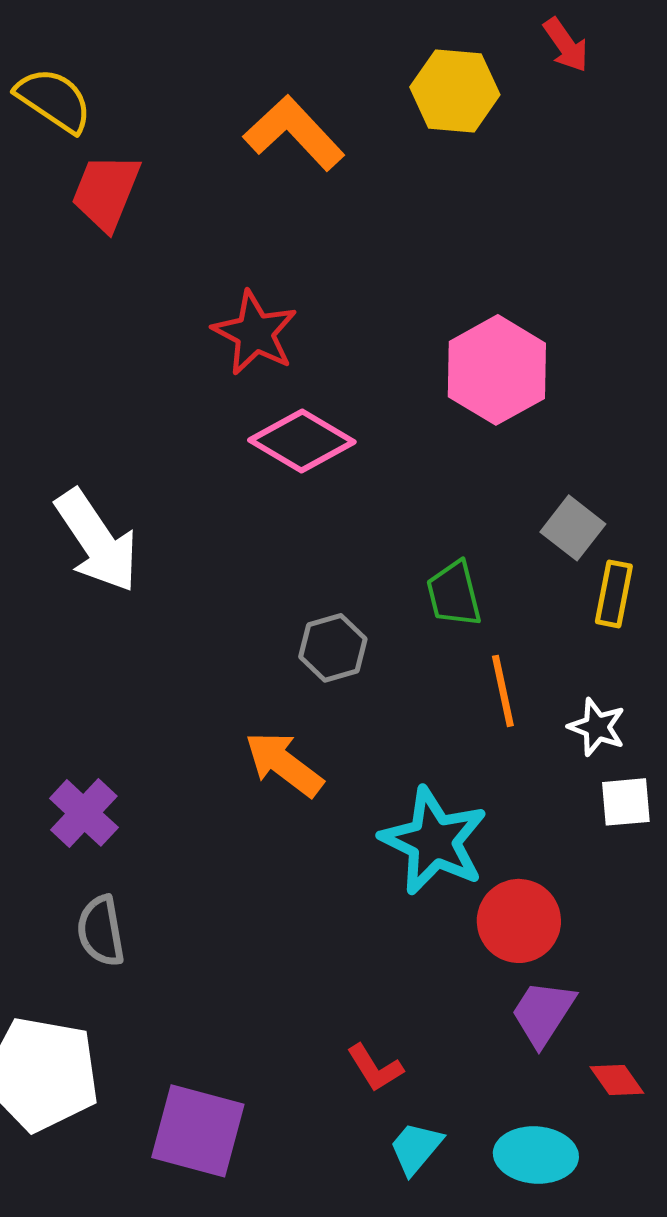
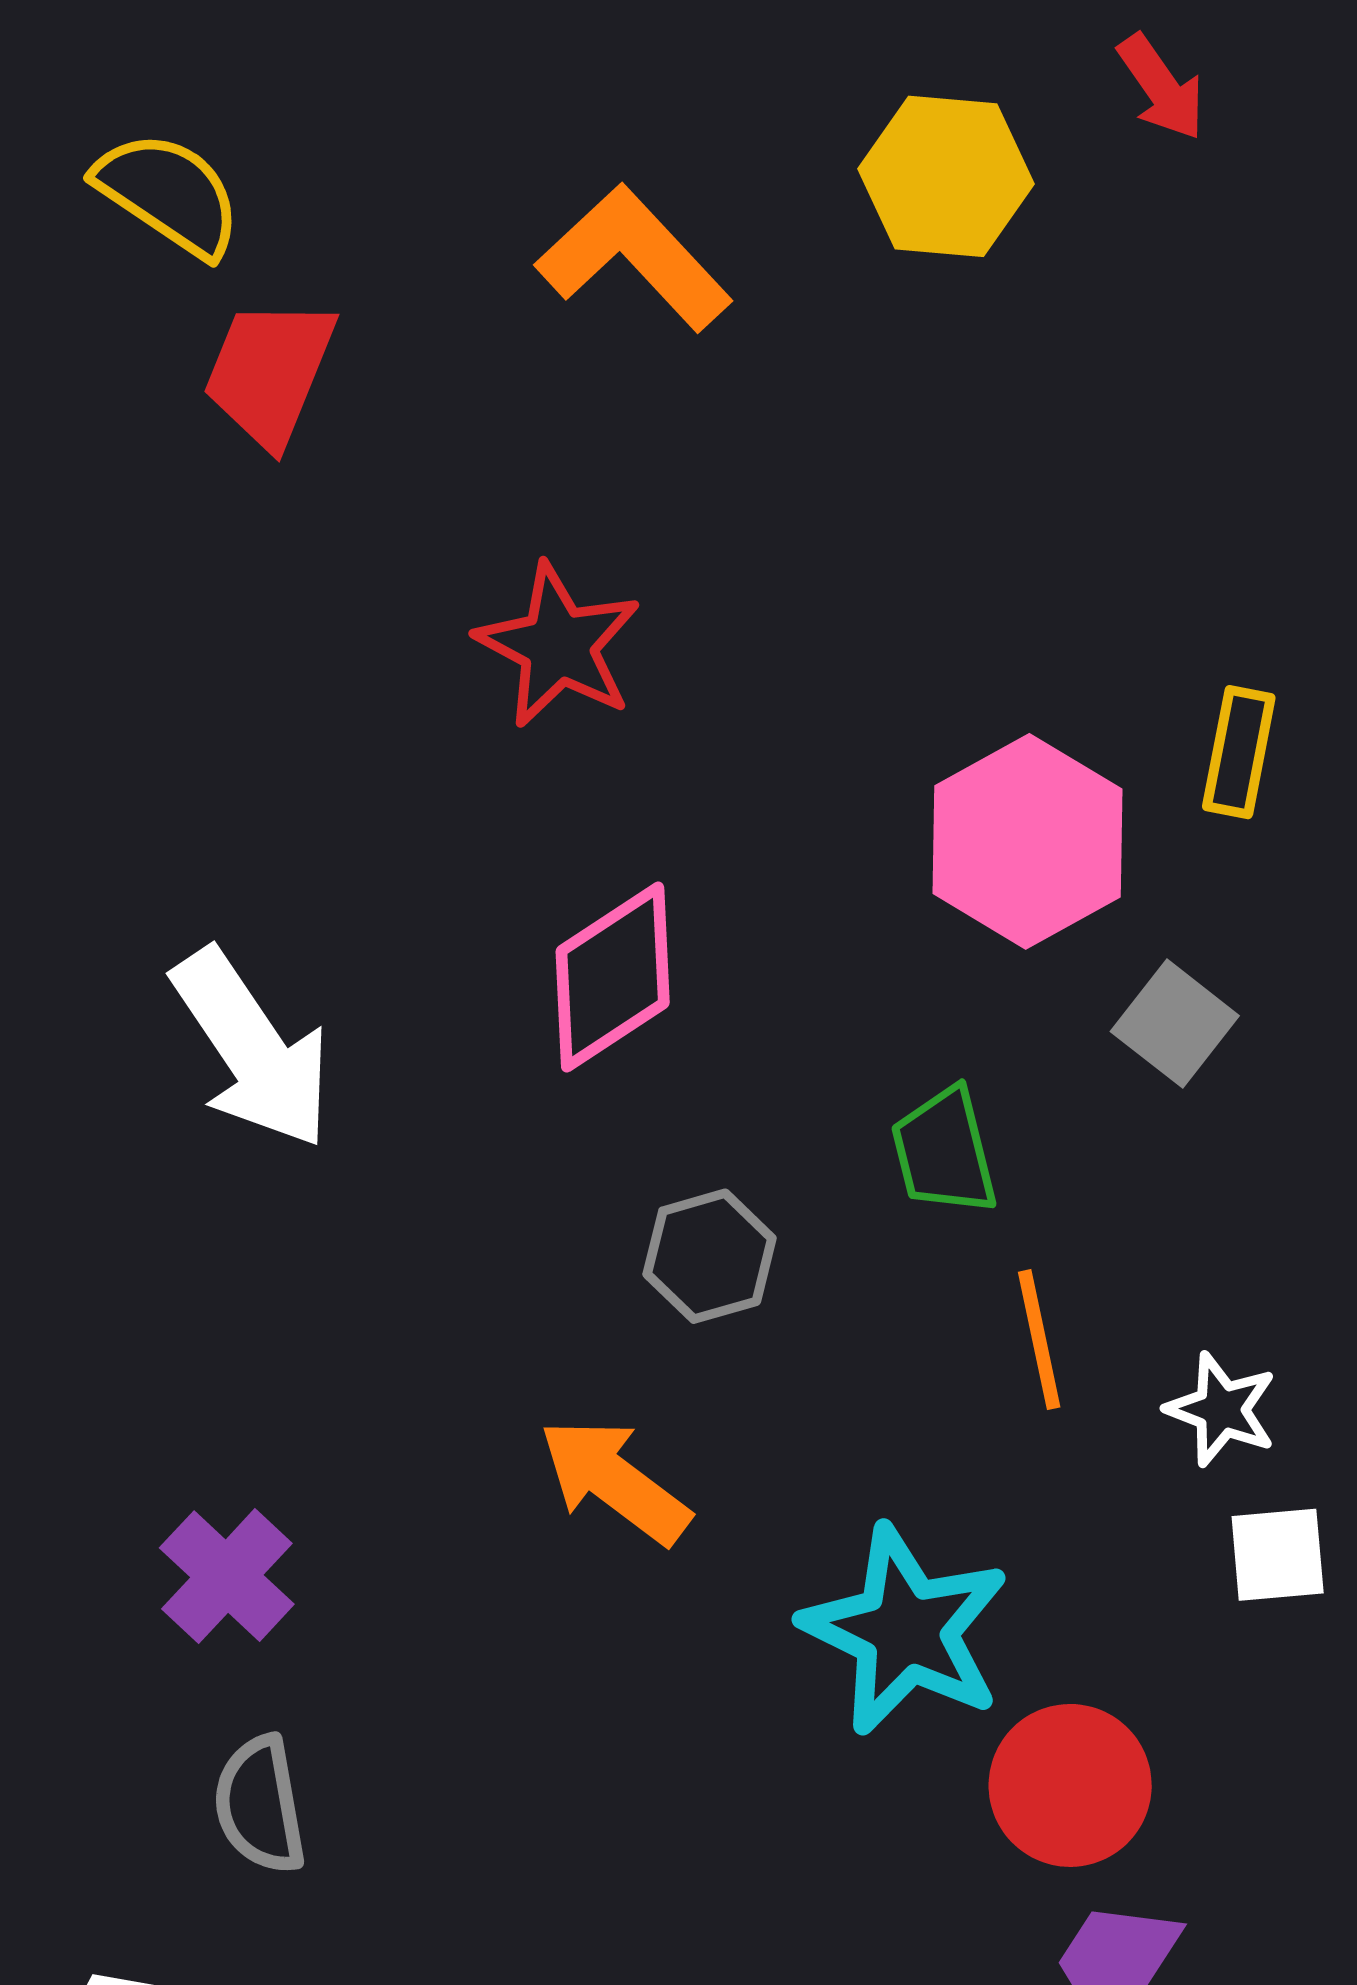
pink hexagon: (497, 370) -> (1027, 841), moved
pink diamond: (302, 441) -> (613, 977), moved, turned -64
yellow rectangle: (614, 594) -> (1239, 752), moved

